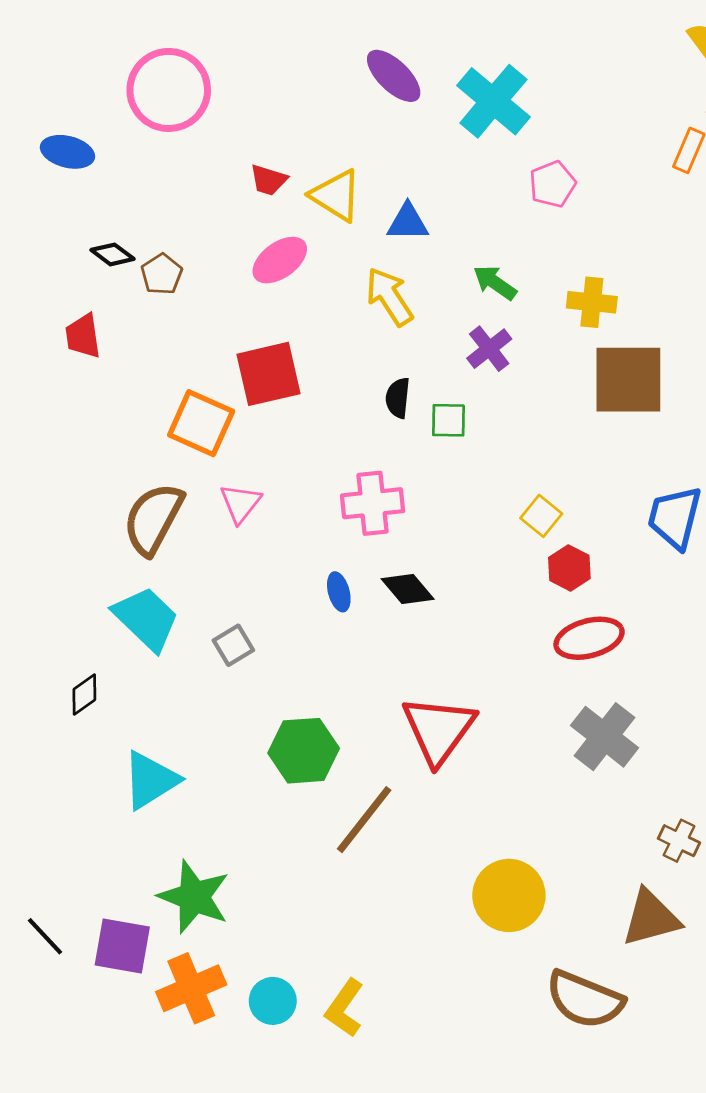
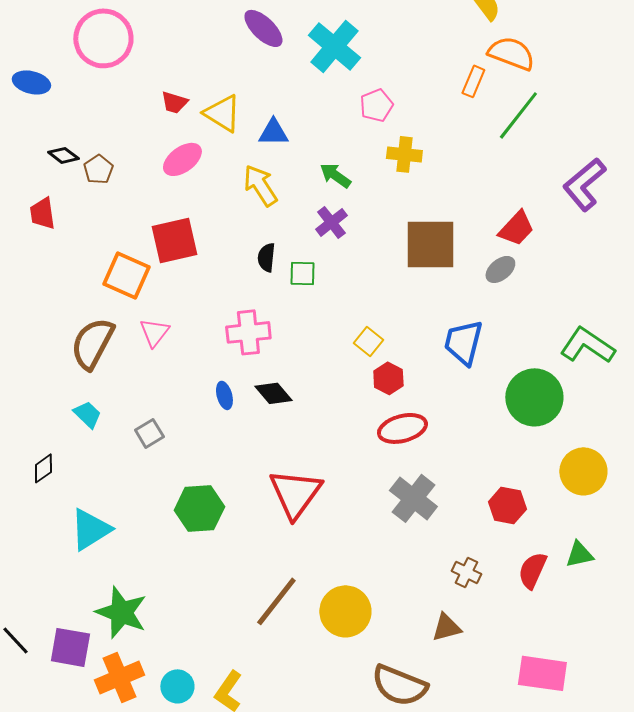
yellow cross: (592, 302) -> (404, 154), moved
cyan trapezoid: (146, 619) -> (87, 414), size x0.6
brown line: (364, 820) -> (276, 601), moved
brown triangle: (651, 918) -> (446, 627), size x0.7

